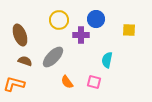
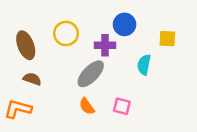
yellow circle: (59, 20) -> (66, 34), moved
gray ellipse: (53, 57) -> (91, 74), moved
cyan semicircle: (107, 60) -> (144, 65), moved

